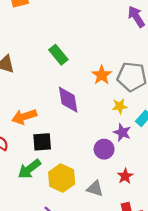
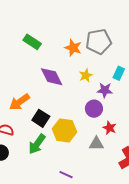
yellow star: (120, 106) -> (86, 75), moved
black square: (42, 142) -> (41, 118), turned -36
red star: (125, 176) -> (110, 128), moved
yellow hexagon: (62, 178) -> (64, 130), moved

